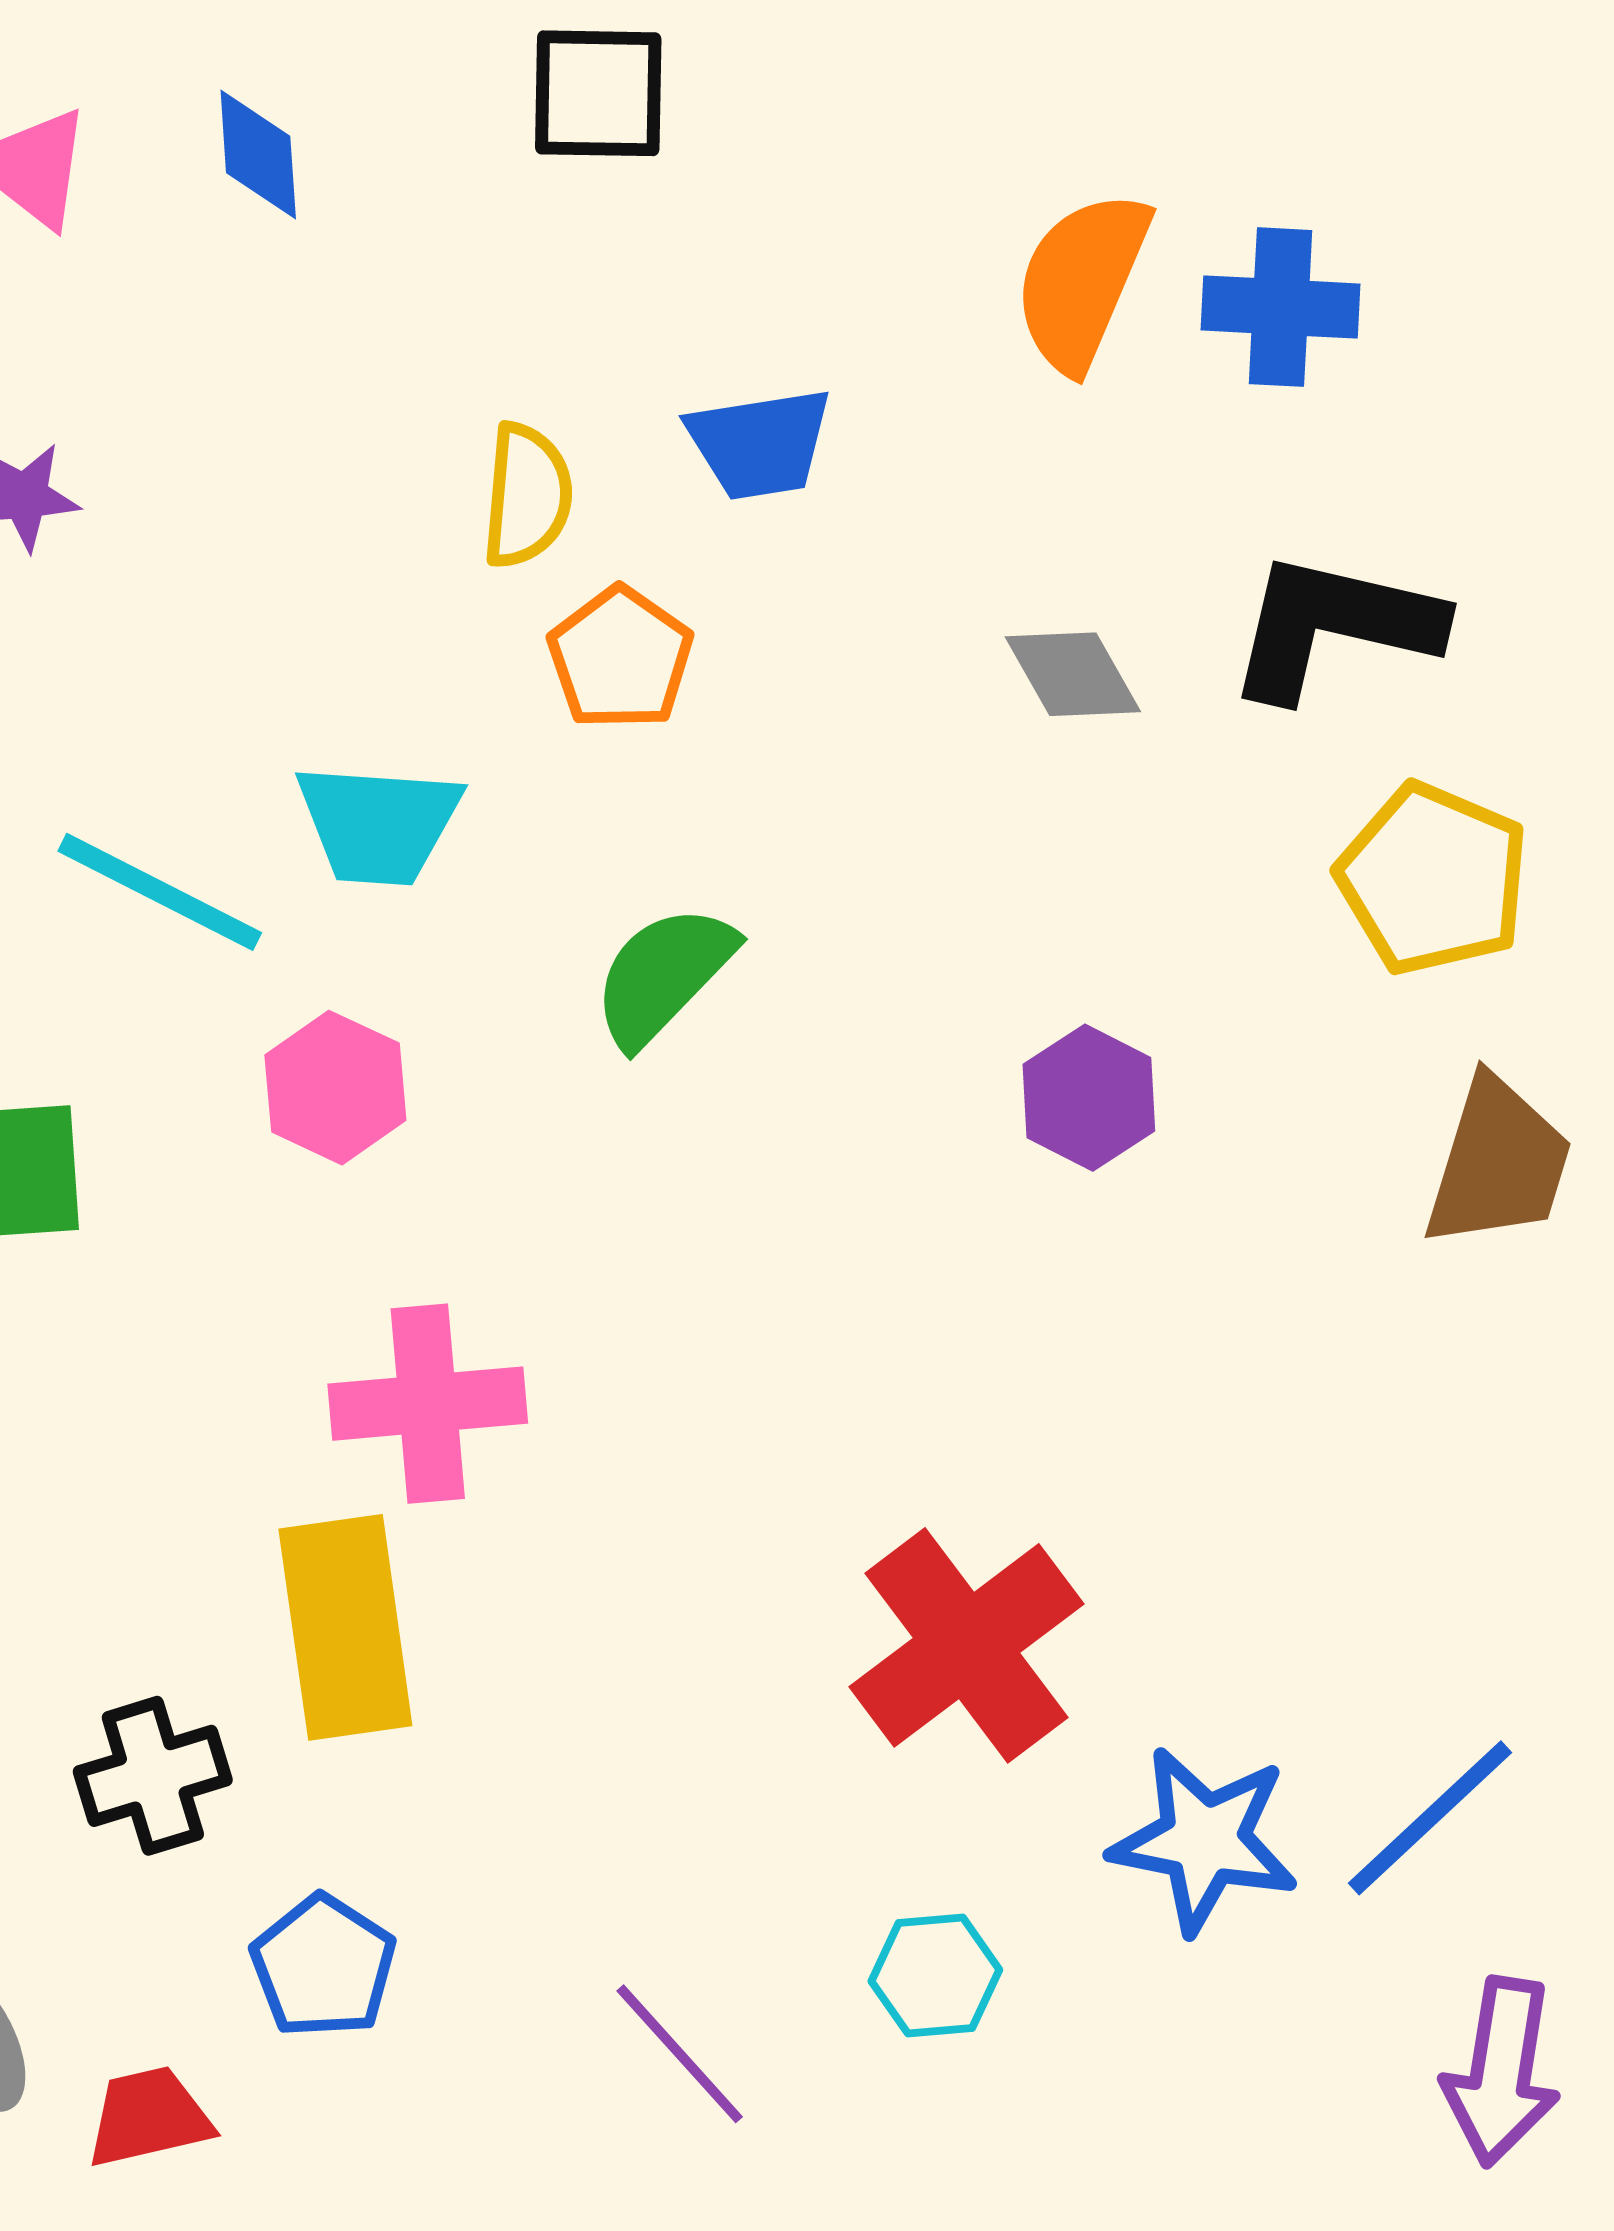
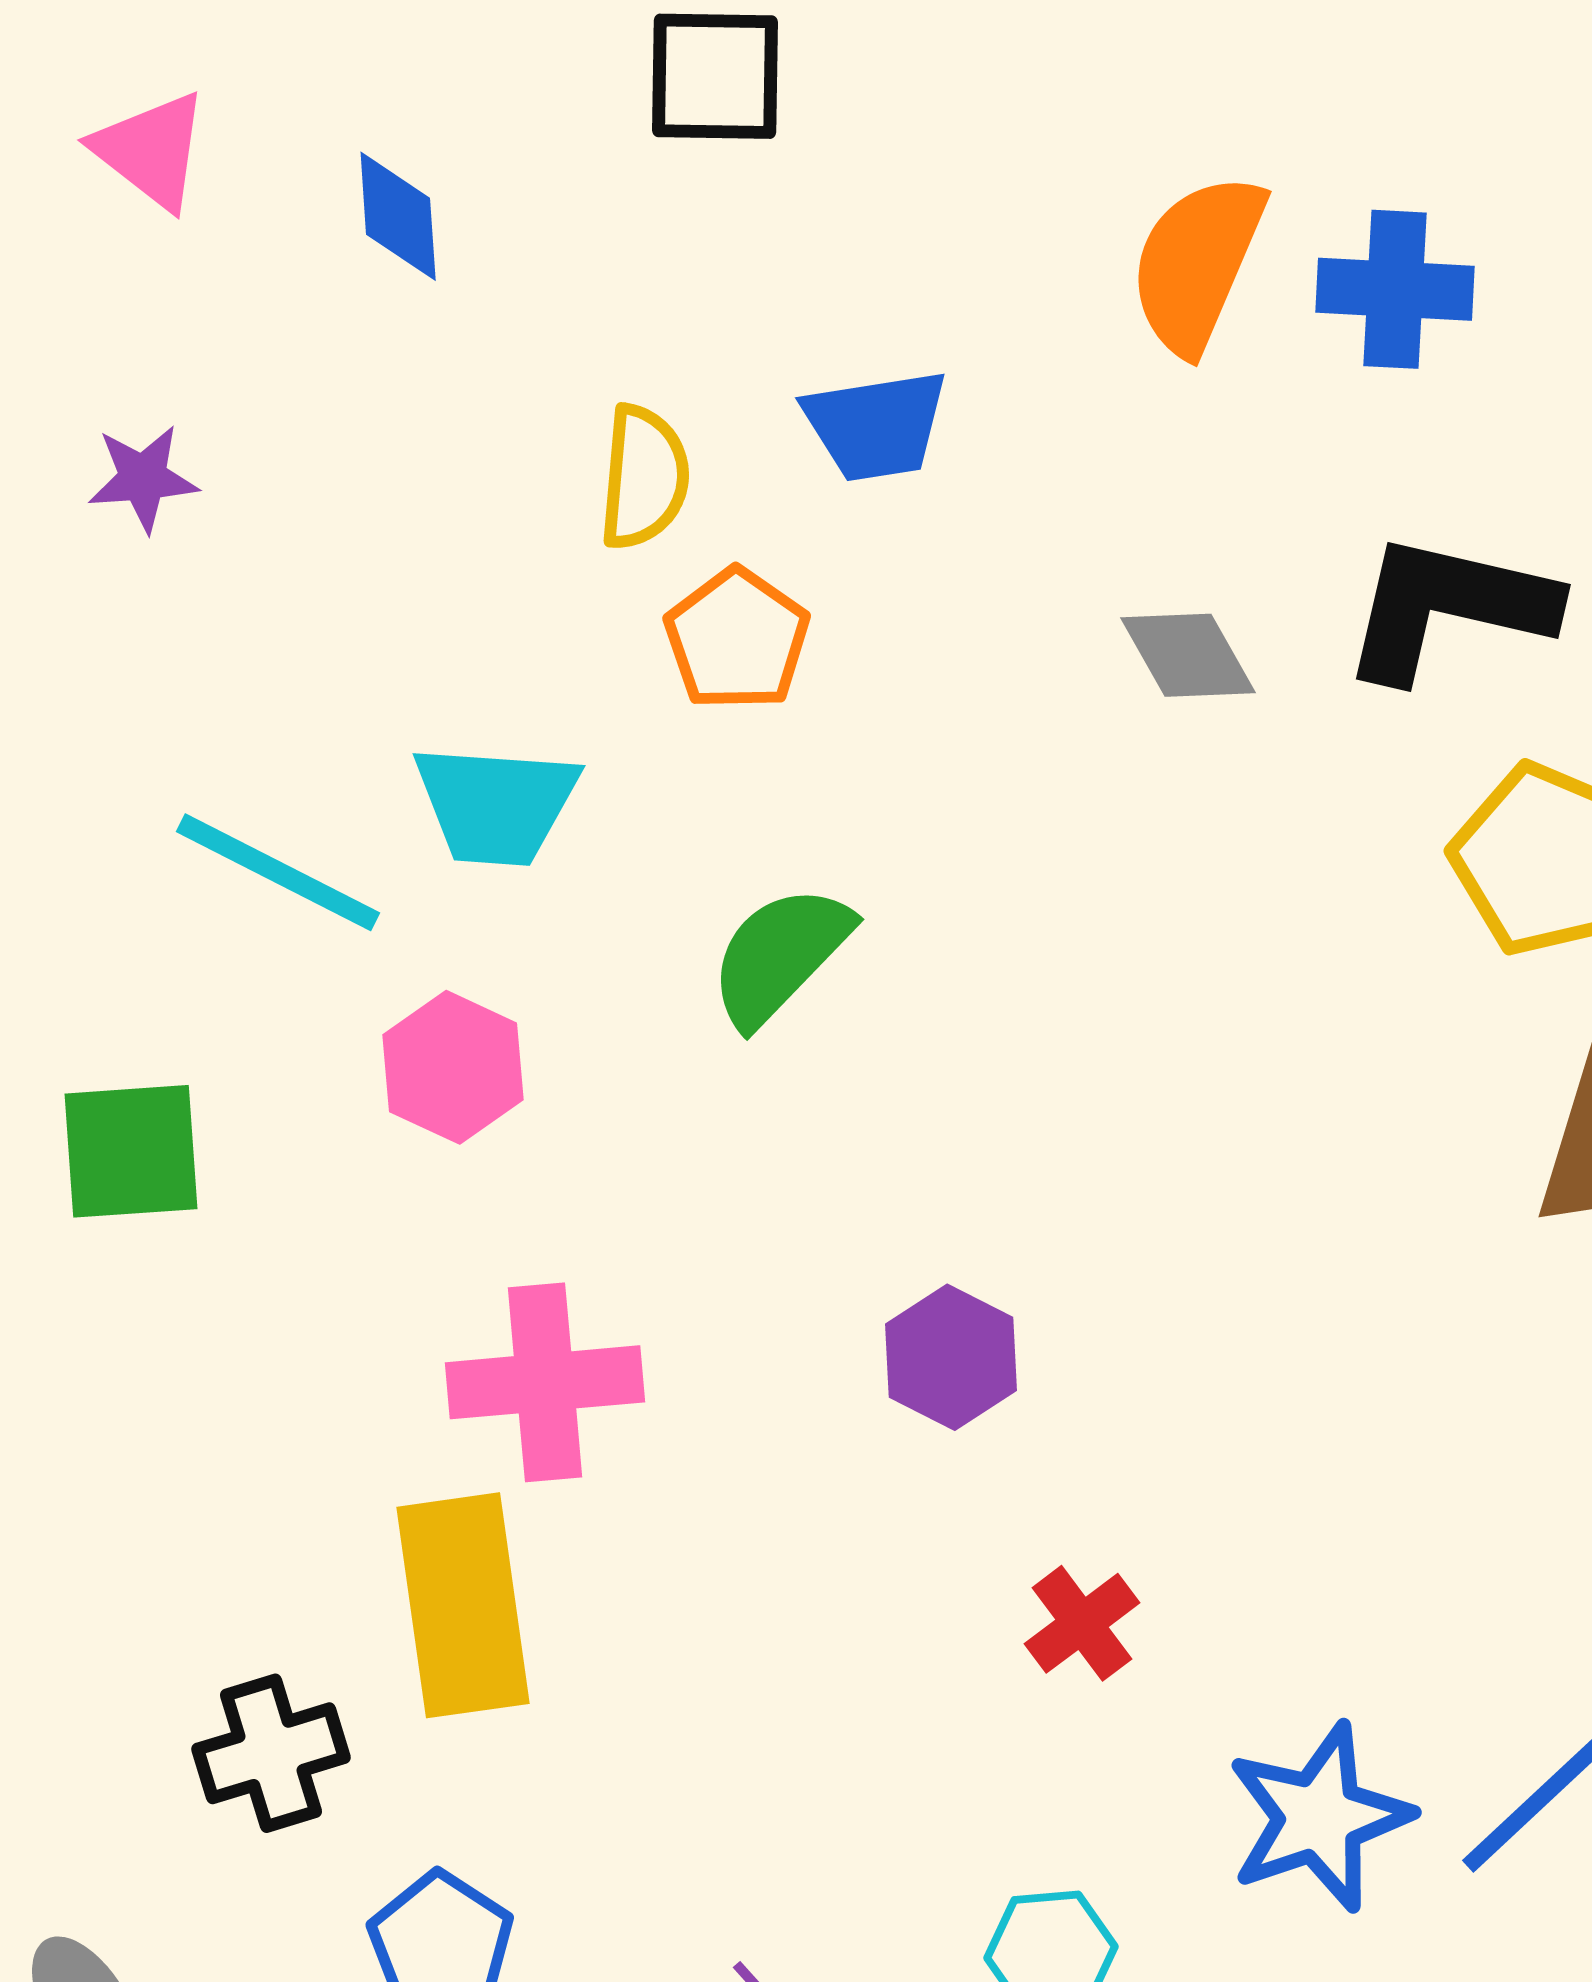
blue diamond: (258, 155) -> (398, 216), moved
purple hexagon: (1089, 1098) -> (951, 1357), moved
red cross: (966, 1645) -> (1082, 1623), size x0.5
blue star: (1204, 1840) -> (1319, 1817), turned -30

